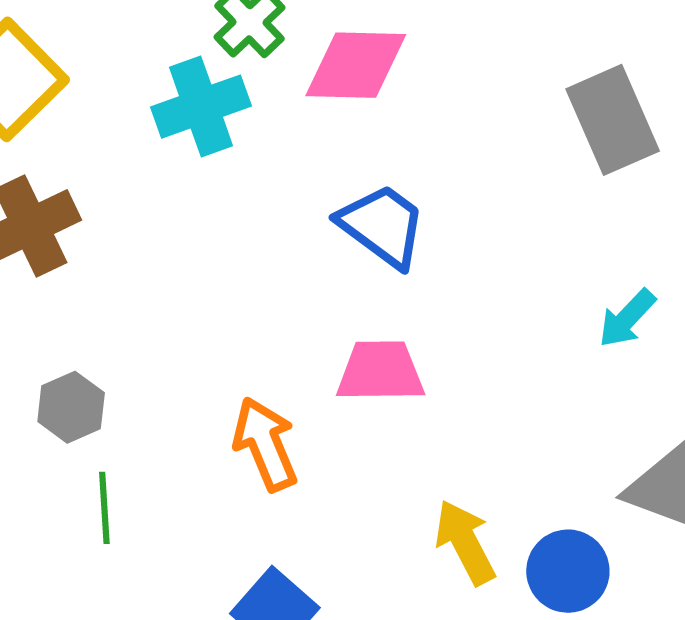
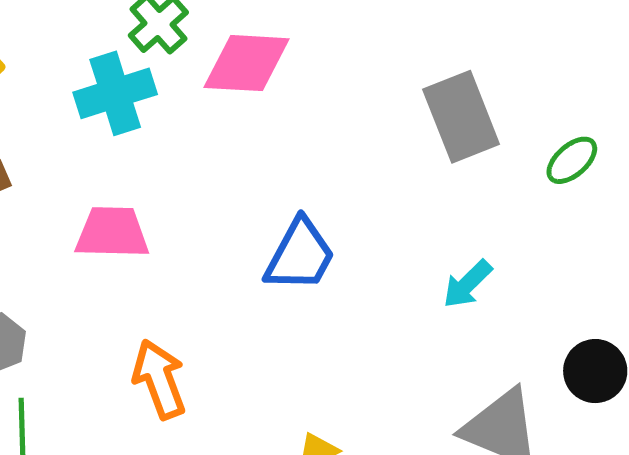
blue trapezoid: (382, 226) -> (300, 255), moved, turned 80
pink trapezoid: (380, 371) -> (112, 233), moved

